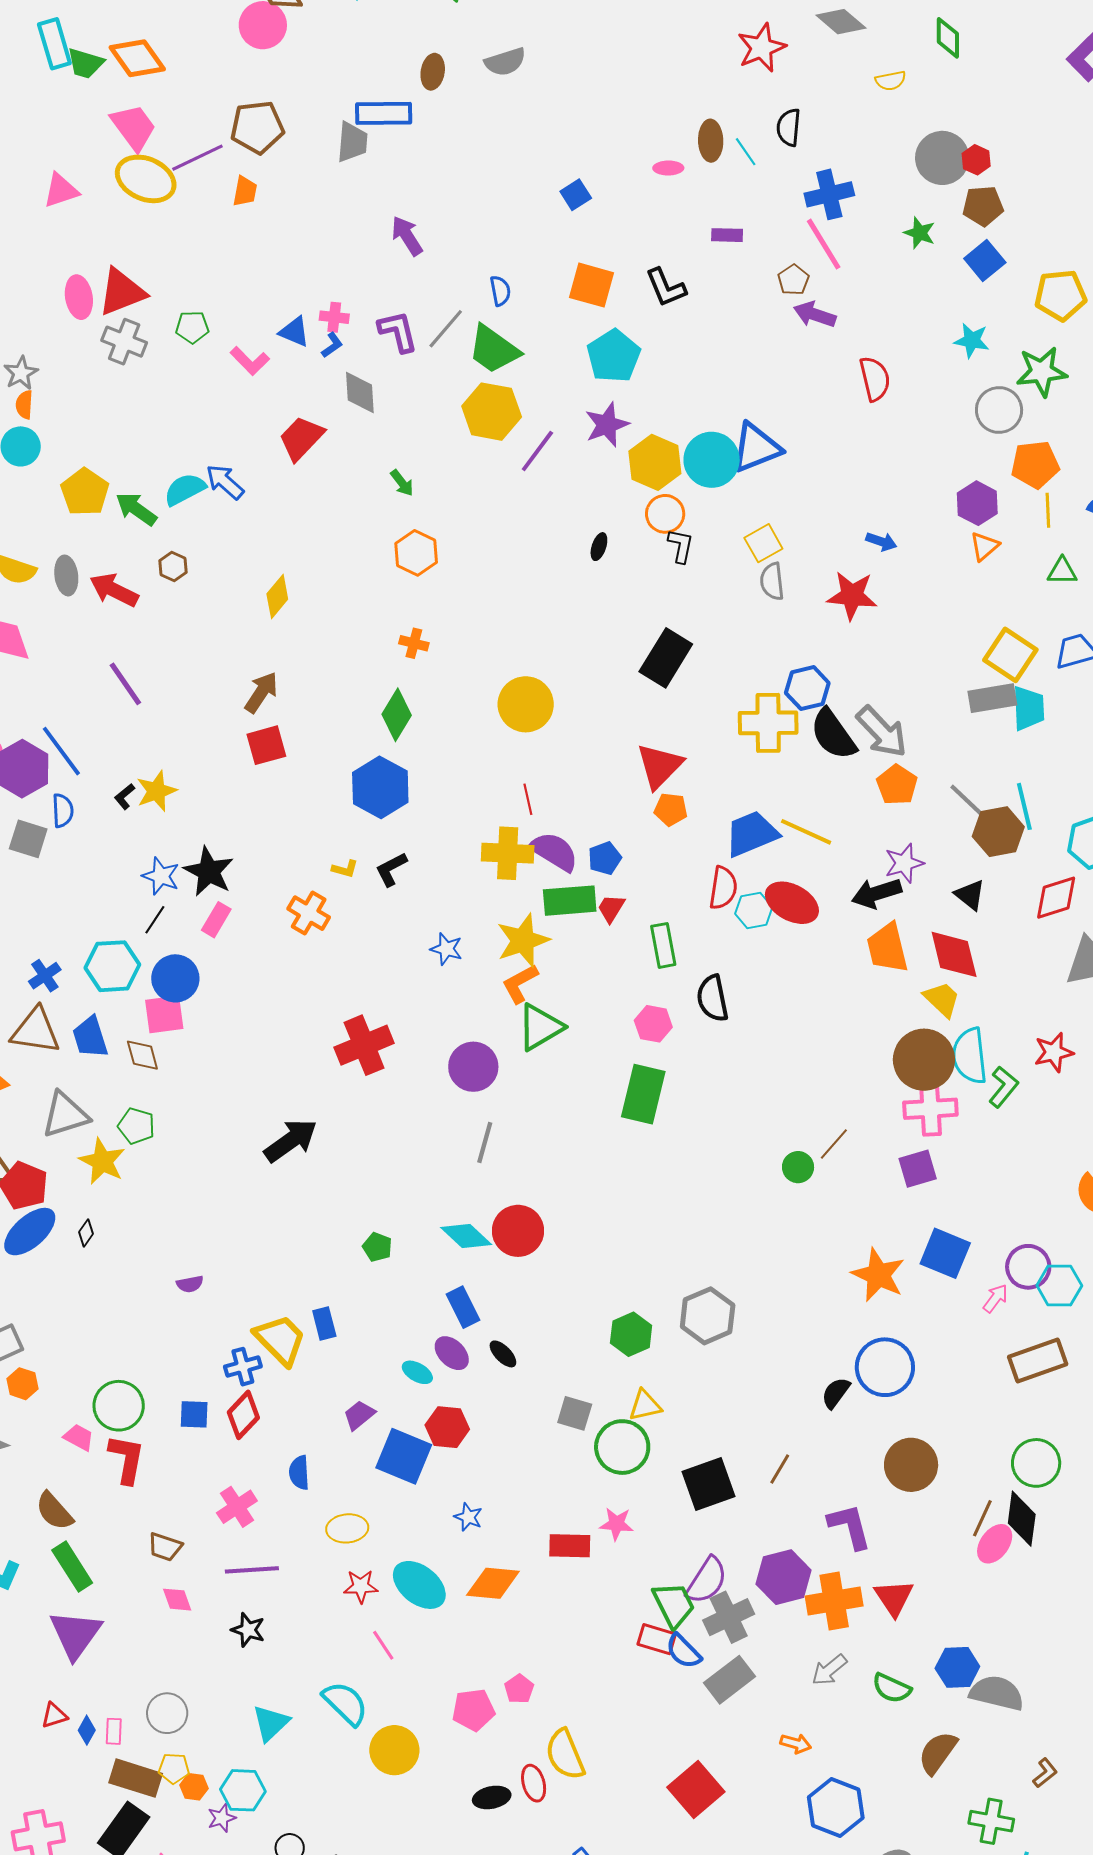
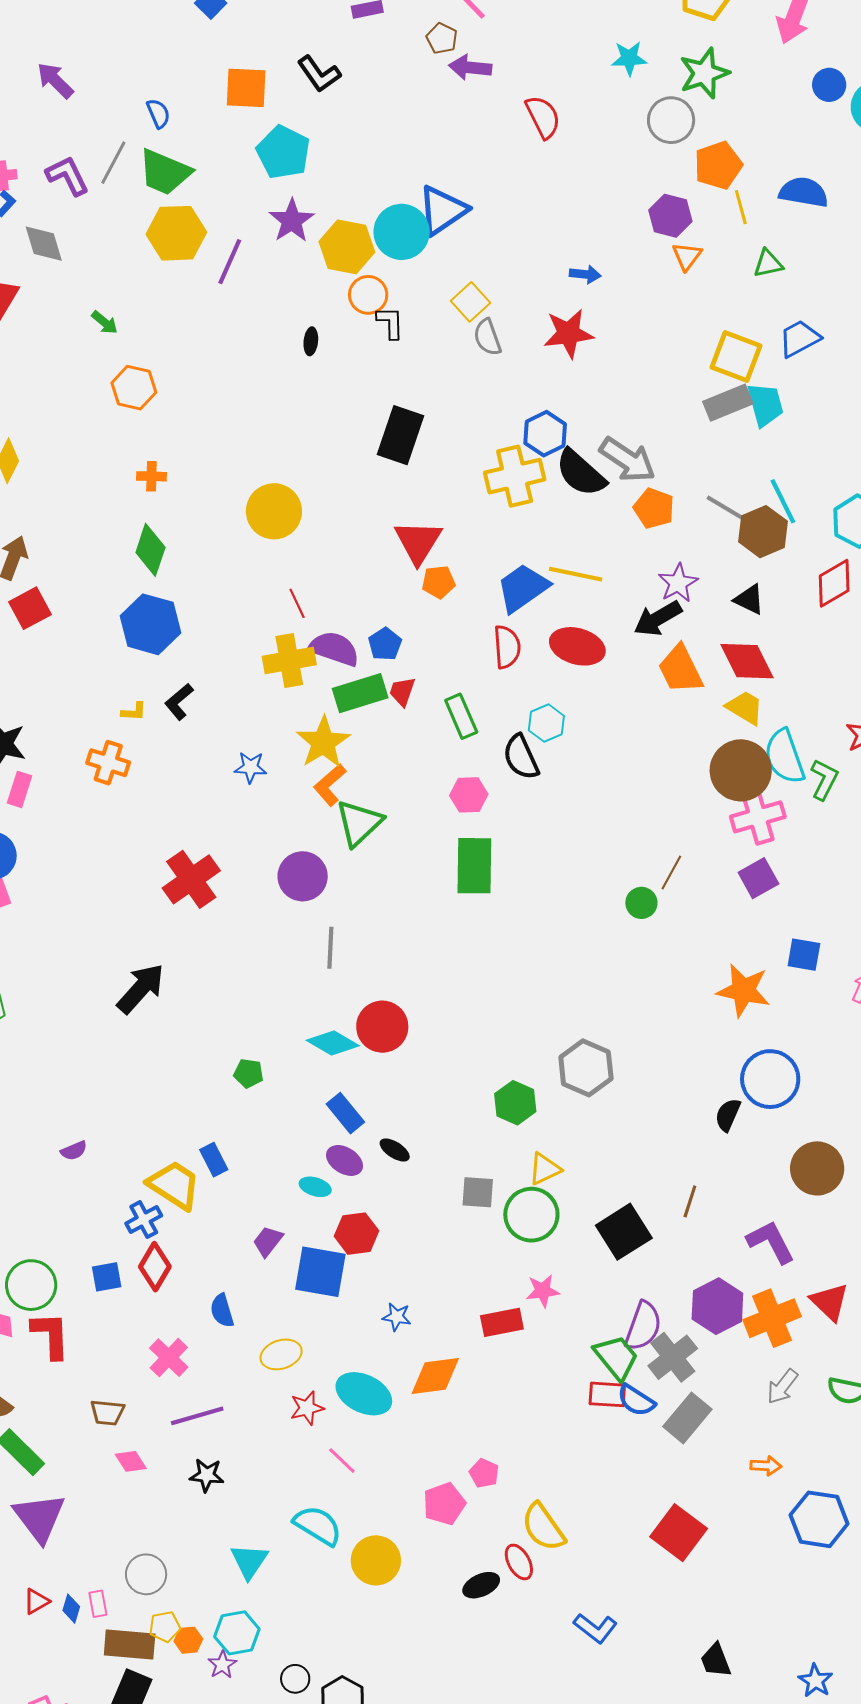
cyan hexagon: (754, 910) -> (546, 723), moved
blue square: (945, 1253) -> (804, 955), size x0.7

